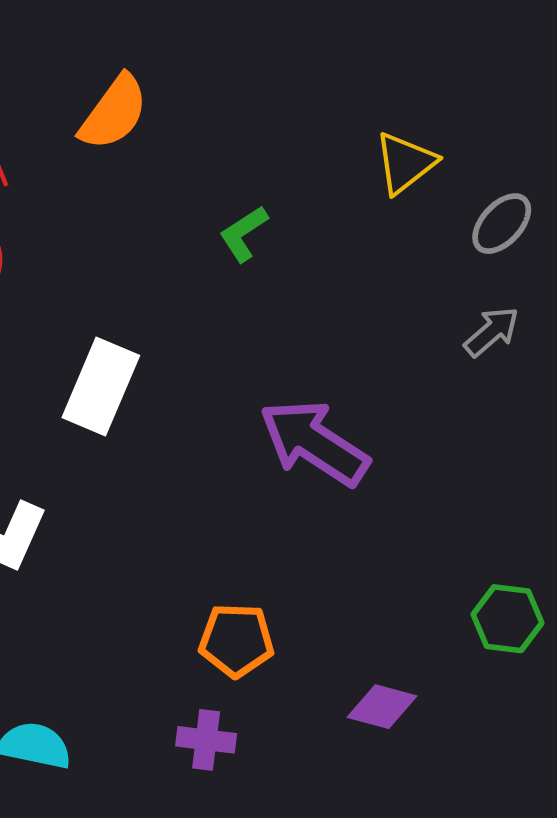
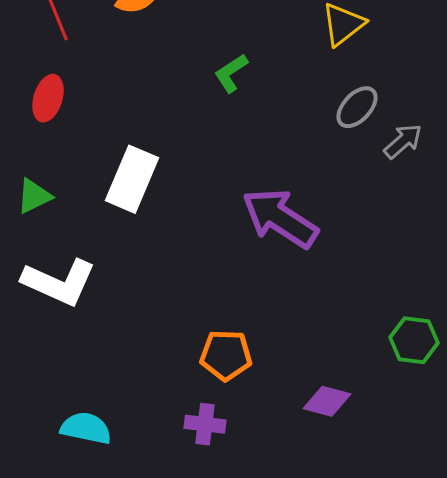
gray ellipse: (502, 224) -> (357, 107), moved

